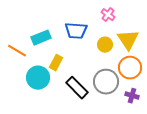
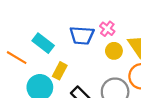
pink cross: (108, 15) -> (107, 29), moved
cyan rectangle: (41, 38) -> (43, 43), turned 60

